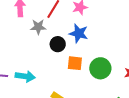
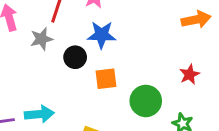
green circle: (100, 68) -> (146, 101), moved

